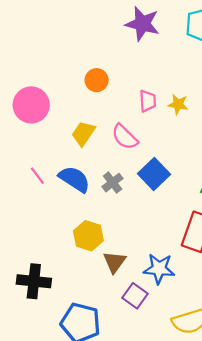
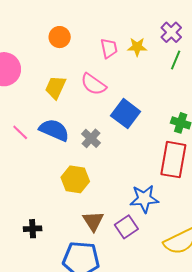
gray cross: (113, 183) -> (91, 138), moved
brown triangle: (114, 262) -> (93, 221), moved
black cross: (34, 281) -> (33, 229), size x0.6
purple square: (135, 296) -> (126, 227), turned 30

